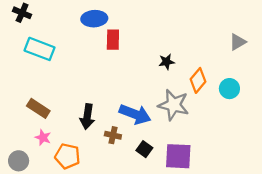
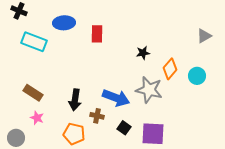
blue ellipse: (94, 19) -> (64, 23), moved
orange pentagon: (67, 156) -> (74, 134), moved

